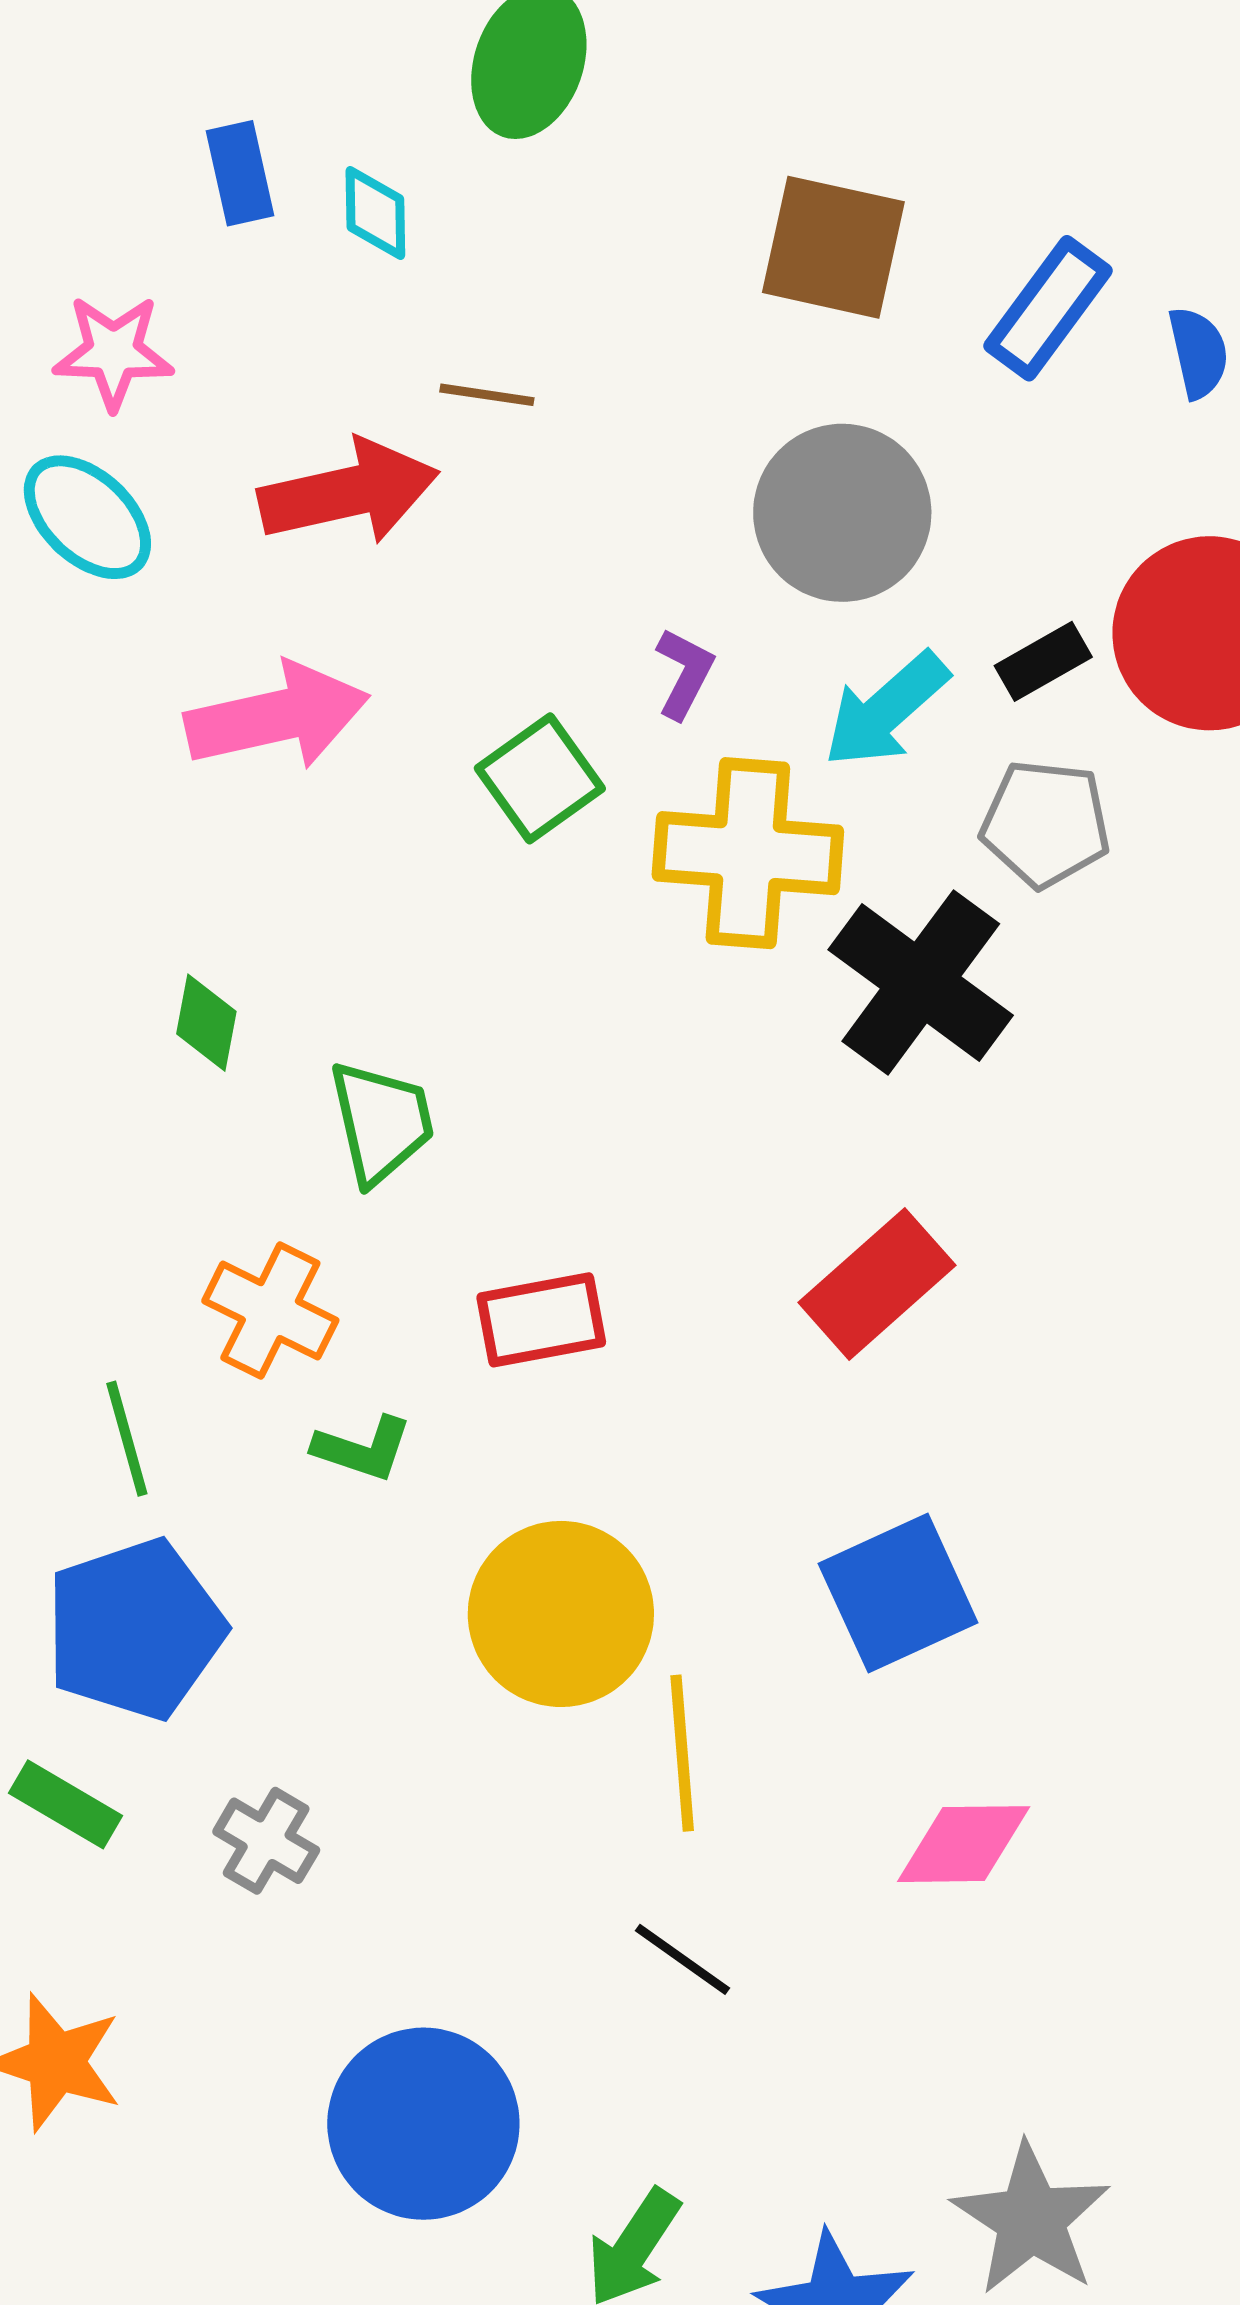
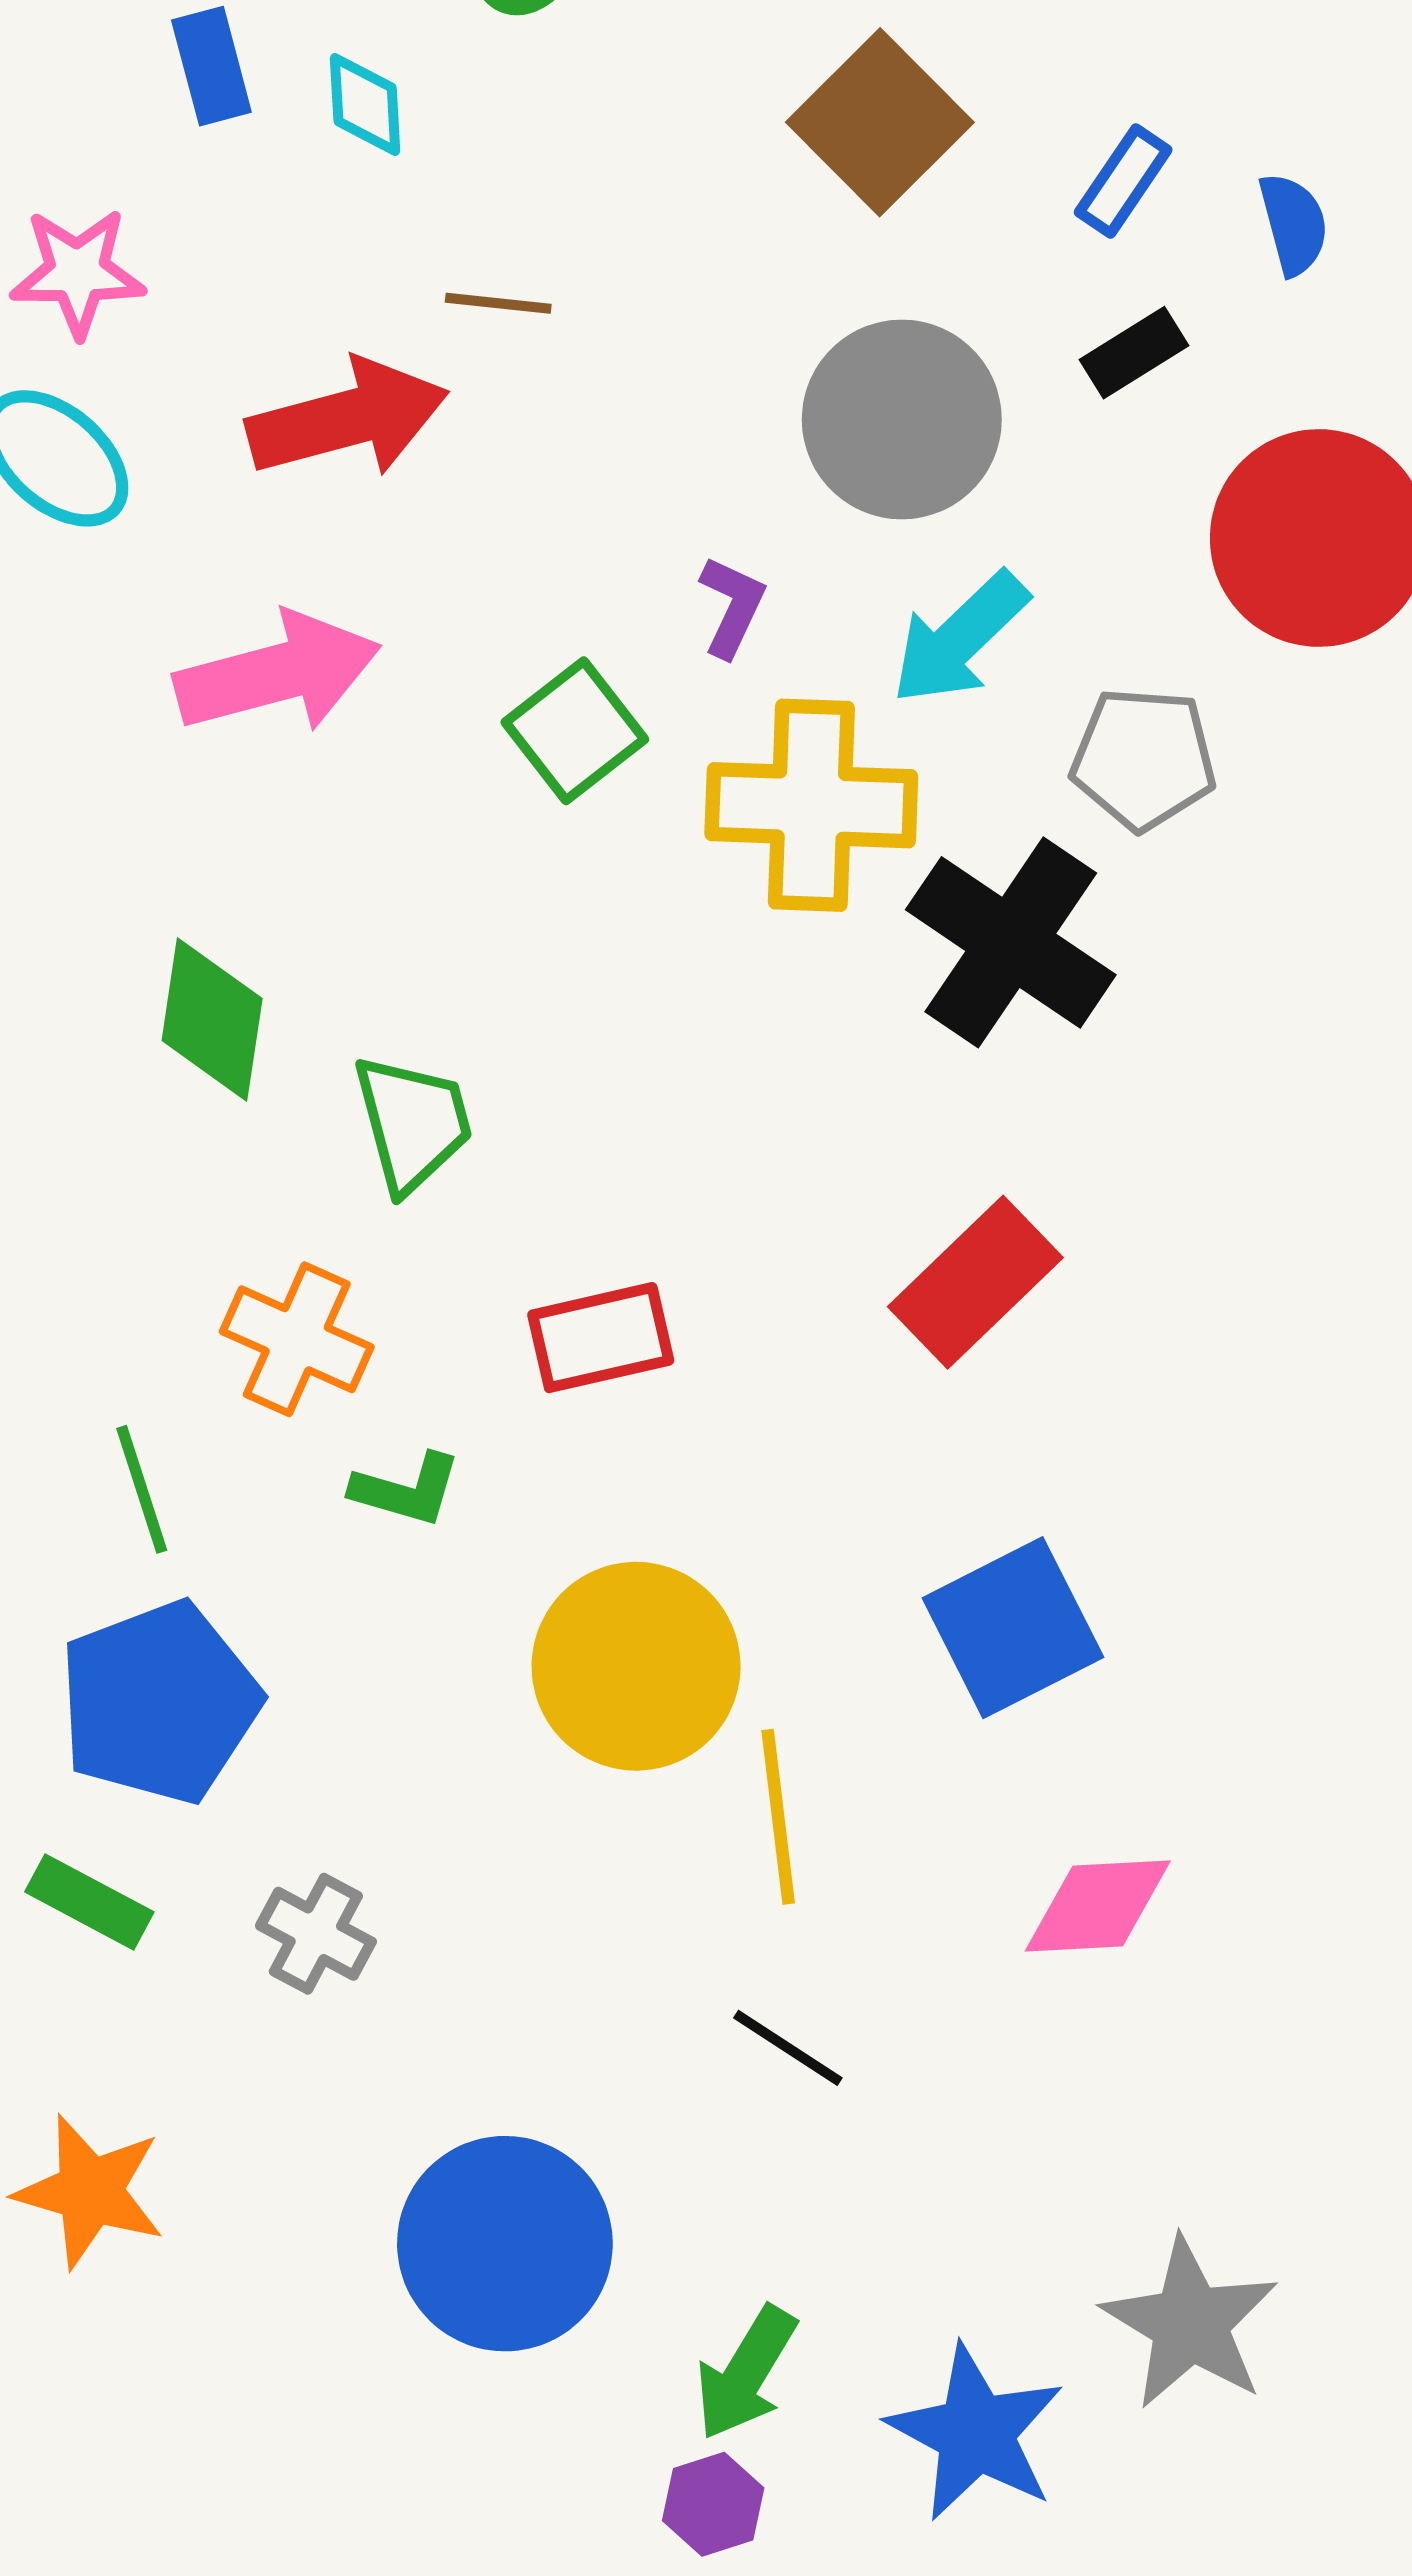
brown square: (833, 247) -> (880, 122), turned 35
blue rectangle: (1048, 308) -> (1123, 181), size x0.7
black rectangle: (1043, 661) -> (1134, 353), moved
green diamond: (206, 1023) -> (212, 1019), size x1.5

